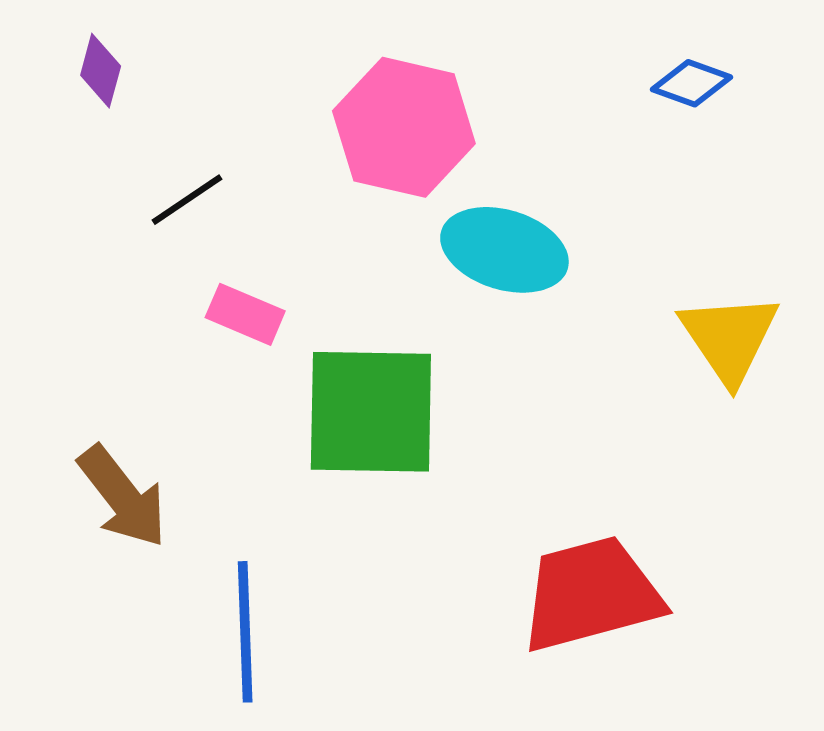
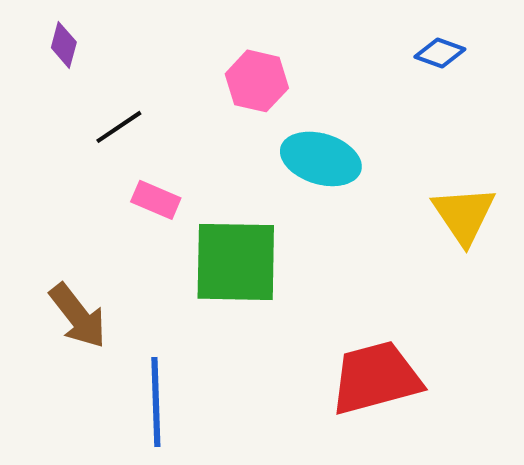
pink hexagon: (404, 127) -> (257, 81), size x0.7

